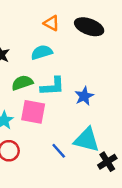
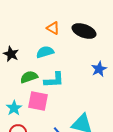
blue star: (84, 96) -> (99, 69), moved

